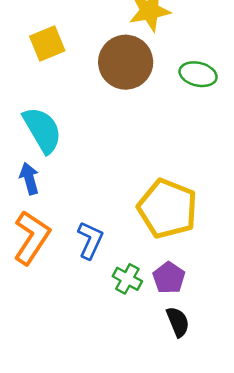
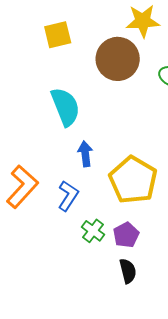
cyan semicircle: (42, 130) -> (65, 107), moved
blue arrow: (29, 179) -> (85, 154), moved

